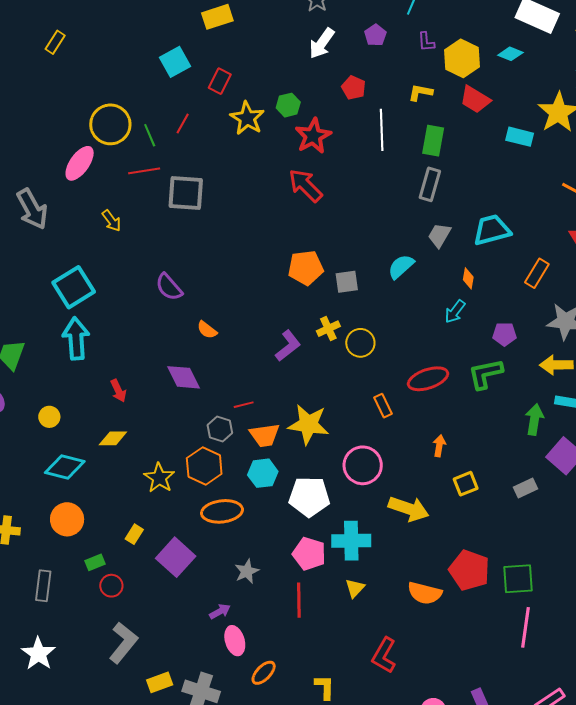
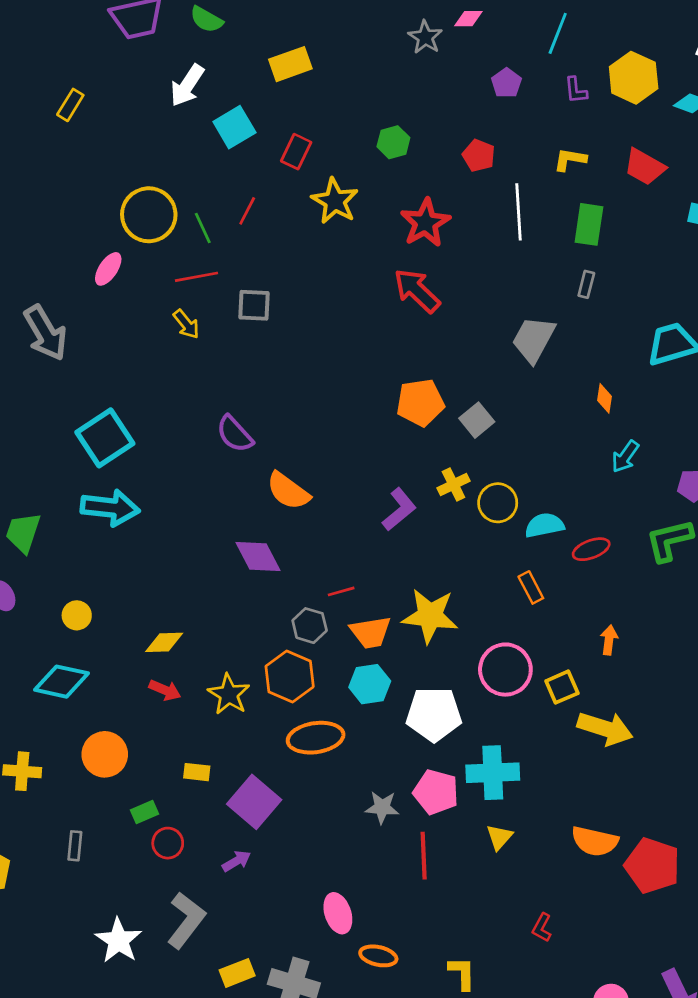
white arrow: (322, 43) -> (187, 85), moved
yellow hexagon: (462, 58) -> (634, 78), moved
green hexagon: (288, 105) -> (393, 142), moved
pink ellipse: (80, 163) -> (108, 269), size x0.7
gray rectangle: (430, 184) -> (586, 284), size x0.6
gray square: (186, 193) -> (254, 305), size x0.7
yellow arrow: (111, 221) -> (186, 324), moved
gray trapezoid: (439, 235) -> (533, 339), moved, size x1.4
cyan semicircle: (401, 267) -> (544, 525), moved, turned 32
orange diamond: (468, 278) -> (605, 398), moved
gray square: (347, 282) -> (477, 420), turned -30
orange semicircle: (207, 330) -> (288, 491), size x1.6
cyan arrow: (76, 339) -> (110, 508), turned 102
red ellipse: (428, 379) -> (591, 549), size x0.7
red arrow: (118, 391) -> (165, 690), moved, turned -40
cyan diamond: (65, 467) -> (62, 682), moved
yellow square: (466, 484) -> (562, 687), moved
yellow arrow: (409, 509) -> (605, 728), moved
yellow rectangle: (134, 534) -> (197, 772), turned 66
red pentagon: (469, 570) -> (652, 866), moved
gray star: (247, 571) -> (382, 807), moved, turned 30
gray rectangle: (43, 586) -> (75, 846), size x0.7
purple arrow: (220, 611) -> (237, 861), moved
white star: (38, 654) -> (118, 940), moved
red L-shape: (384, 655) -> (542, 928), size x0.6
orange ellipse: (264, 673) -> (378, 956), turned 60

